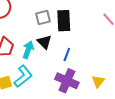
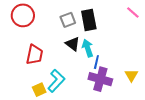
cyan arrow: (28, 50) -> (88, 48), moved, turned -30
blue line: (67, 54) -> (96, 62), moved

